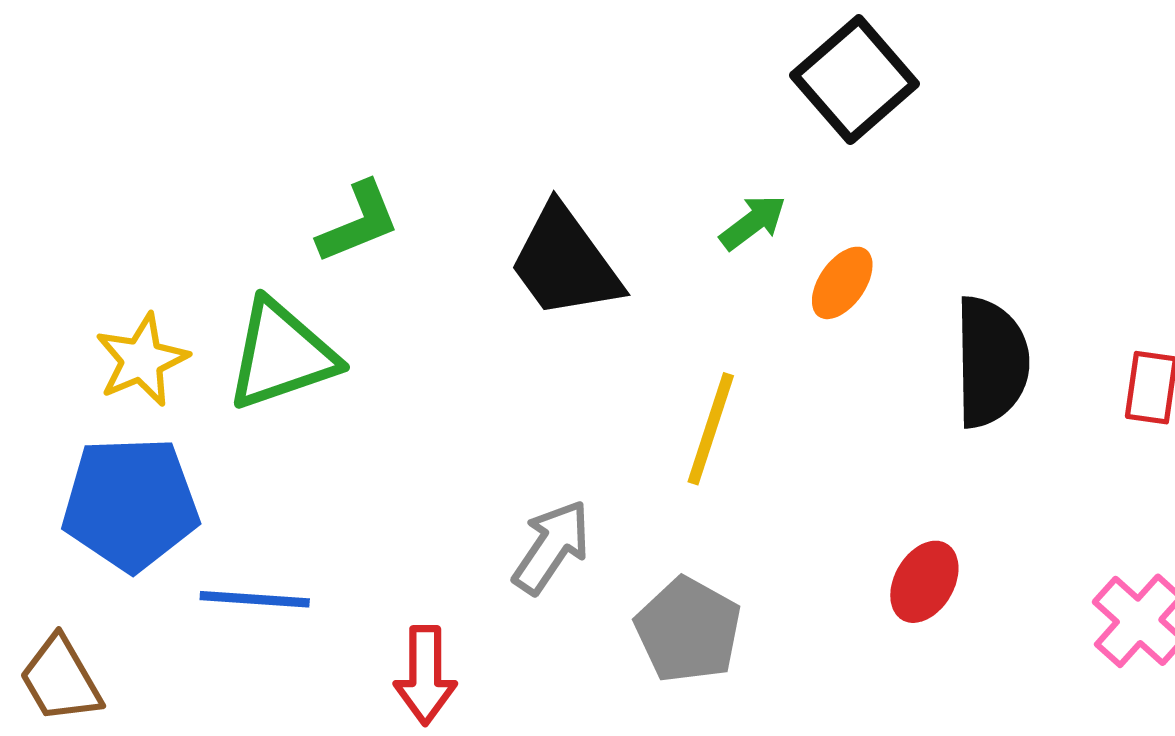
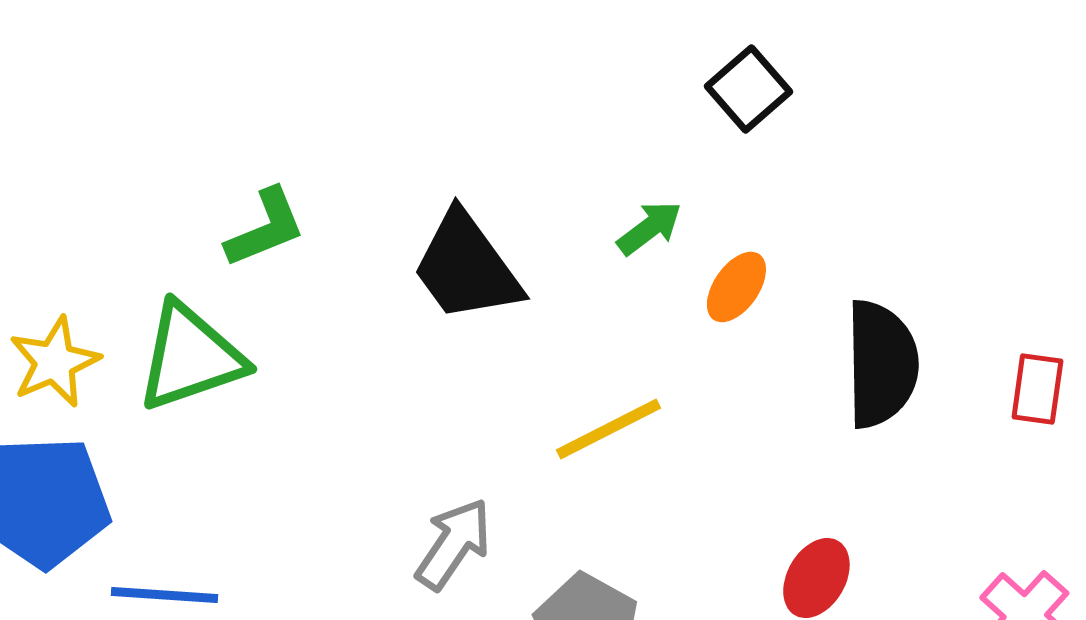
black square: (855, 80) -> (748, 89), size x0.7
yellow line: (711, 429) -> (608, 429), turned 45

